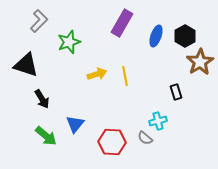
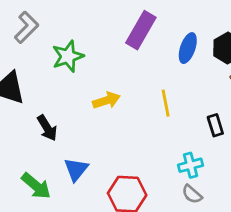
yellow line: (125, 76) -> (166, 103), moved
black arrow: (42, 99) -> (47, 128), moved
gray semicircle: (145, 138) -> (192, 194), moved

